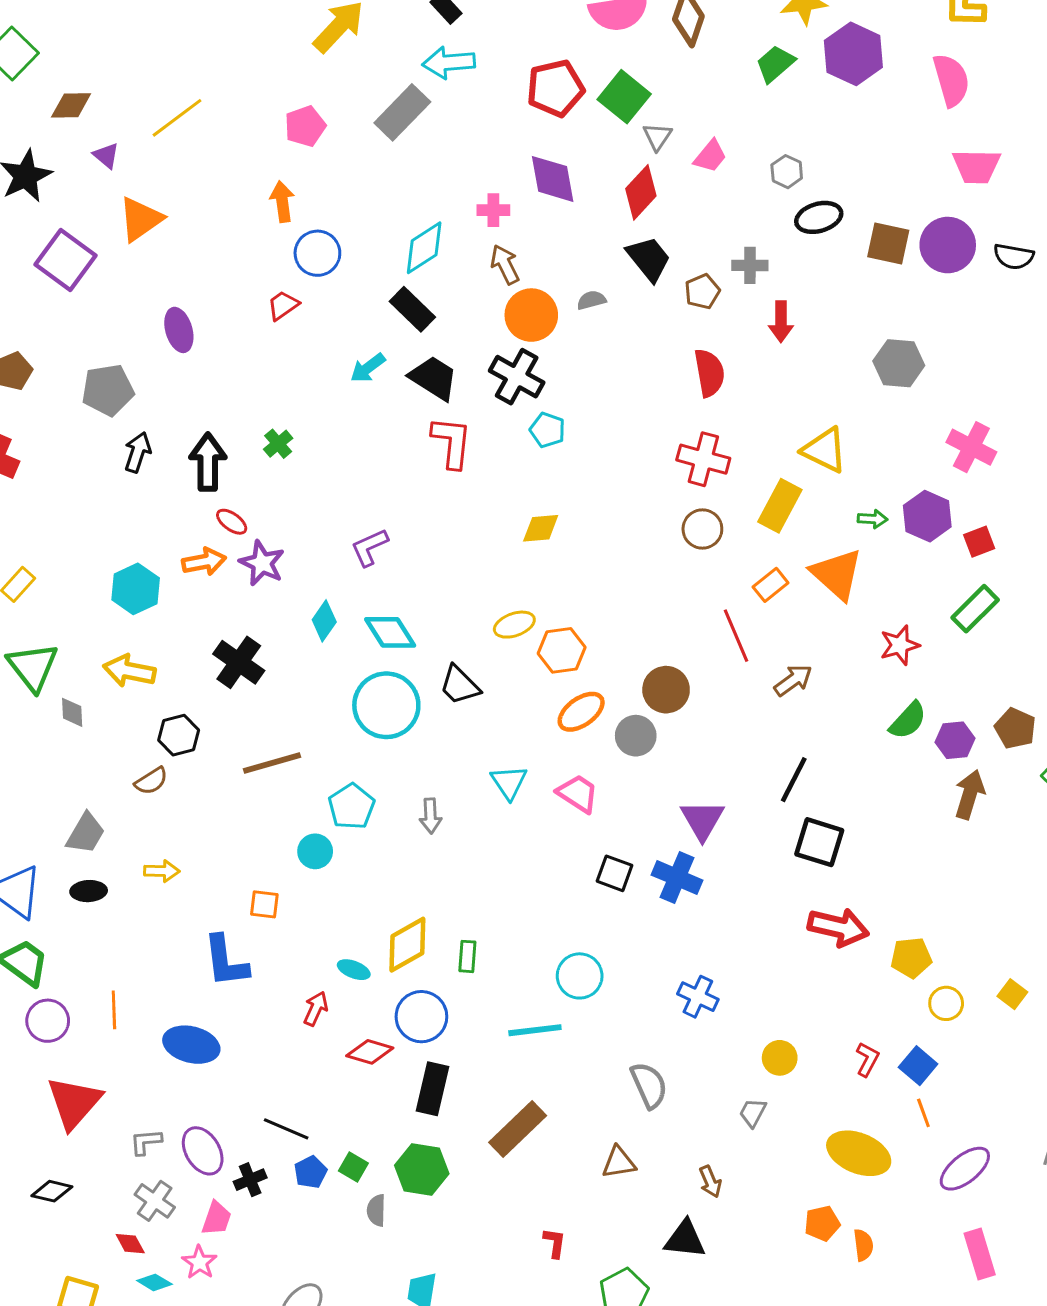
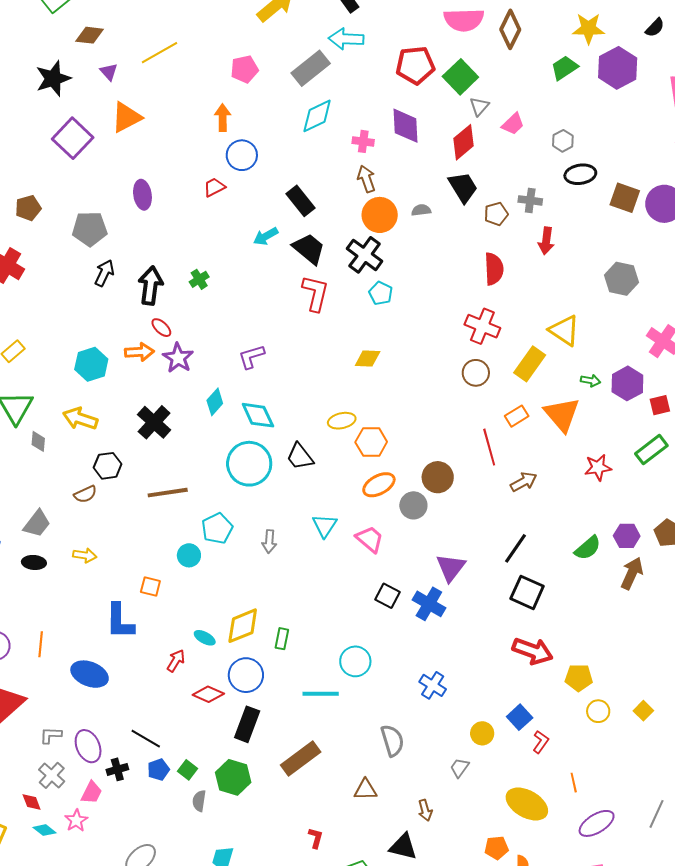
cyan diamond: (424, 248) -> (317, 116), moved
green semicircle: (908, 720) -> (588, 548), moved
blue square: (918, 1066) -> (520, 717), moved

